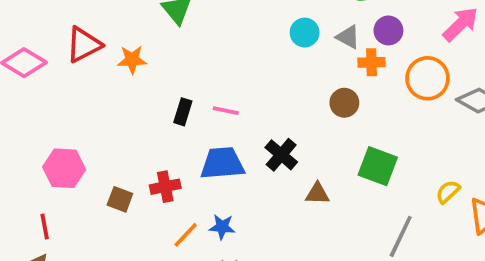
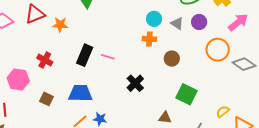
orange cross: (372, 62) -> (149, 39), moved
black rectangle: (183, 112) -> (85, 55), size x1.5
blue trapezoid: (222, 163) -> (80, 93), moved
red cross: (165, 187) -> (45, 60), moved, turned 35
brown triangle: (317, 194) -> (165, 118), moved

